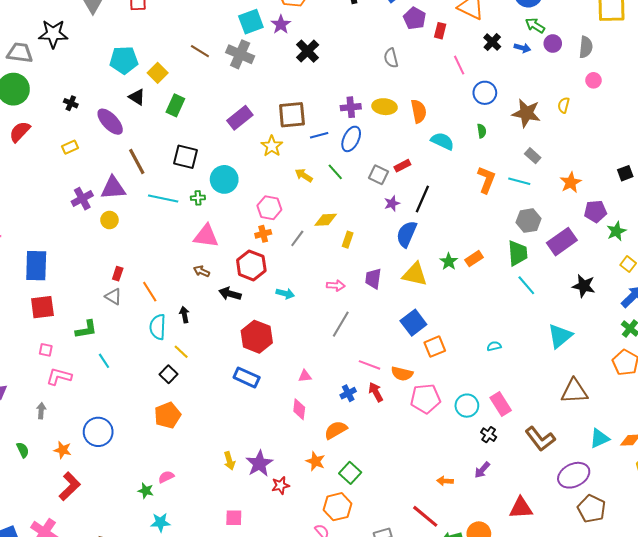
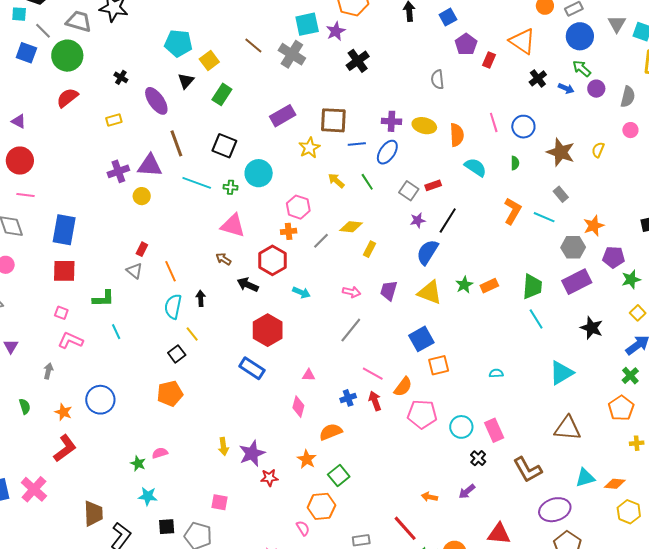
pink line: (459, 65) -> (494, 122), moved
black triangle: (137, 97) -> (186, 81), turned 30
gray hexagon: (528, 221) -> (573, 247), moved
orange semicircle: (402, 374) -> (403, 387), turned -75

